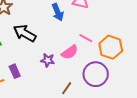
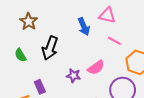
black arrow: (25, 33) -> (50, 48), turned -100
pink line: (86, 38) -> (114, 41), moved

